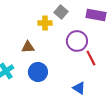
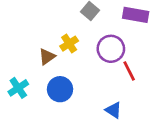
yellow cross: (45, 23) -> (69, 44), moved, turned -32
brown triangle: (28, 47) -> (47, 57), turned -32

